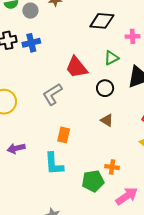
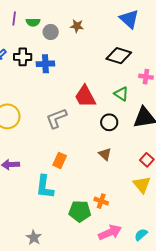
green triangle: (112, 58) -> (121, 94), turned 49

